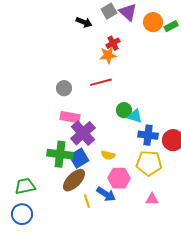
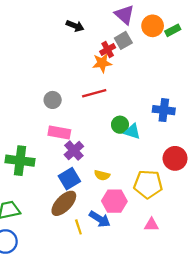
gray square: (109, 11) -> (123, 40), moved
purple cross: (83, 133) -> (74, 151), size x0.7
blue cross: (148, 135) -> (164, 110), moved
green cross: (60, 154) -> (20, 161), moved

